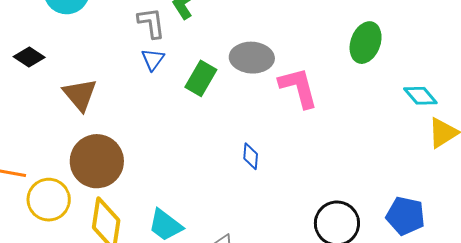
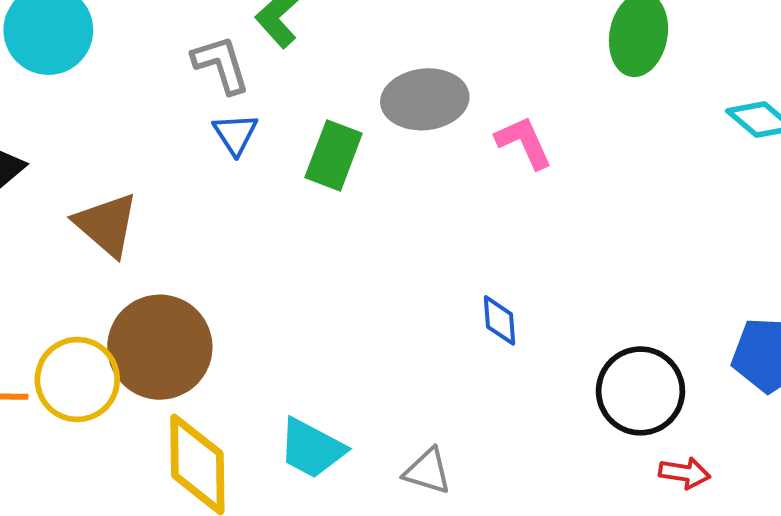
pink L-shape: (298, 88) -> (524, 142), size x0.7
blue diamond: (251, 156) -> (500, 320), moved
yellow circle: (49, 200) -> (77, 379), moved

